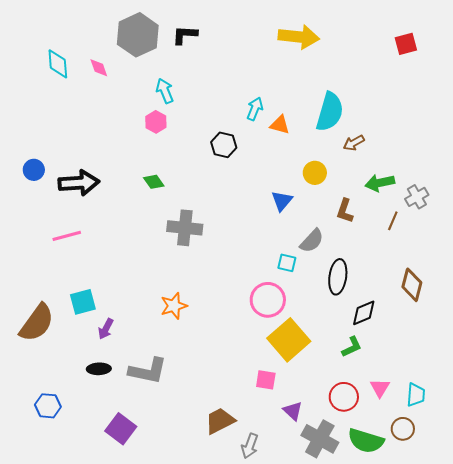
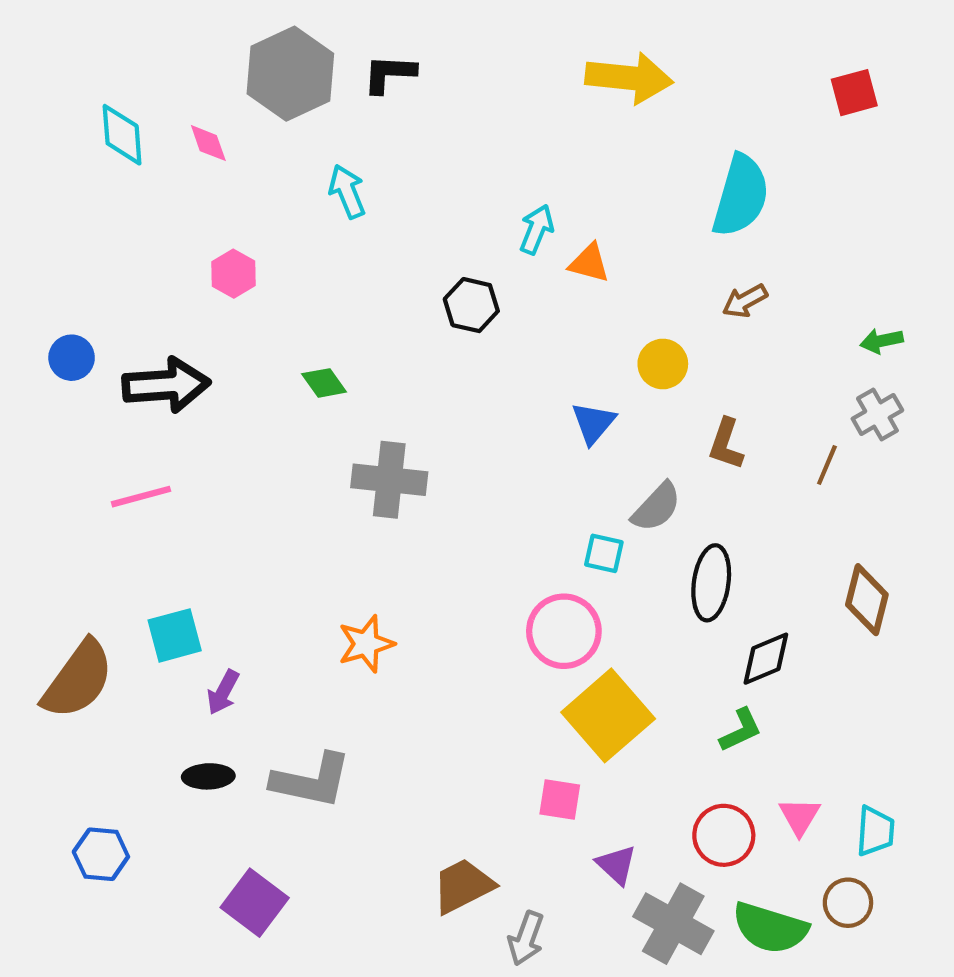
cyan semicircle: (330, 112) -> (741, 196), moved
pink hexagon: (156, 122) -> (234, 274), moved
green arrow: (380, 183) -> (882, 341), moved, size x0.7

